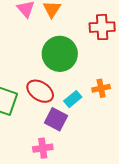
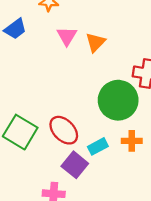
green circle: (60, 54) -> (118, 100), moved

